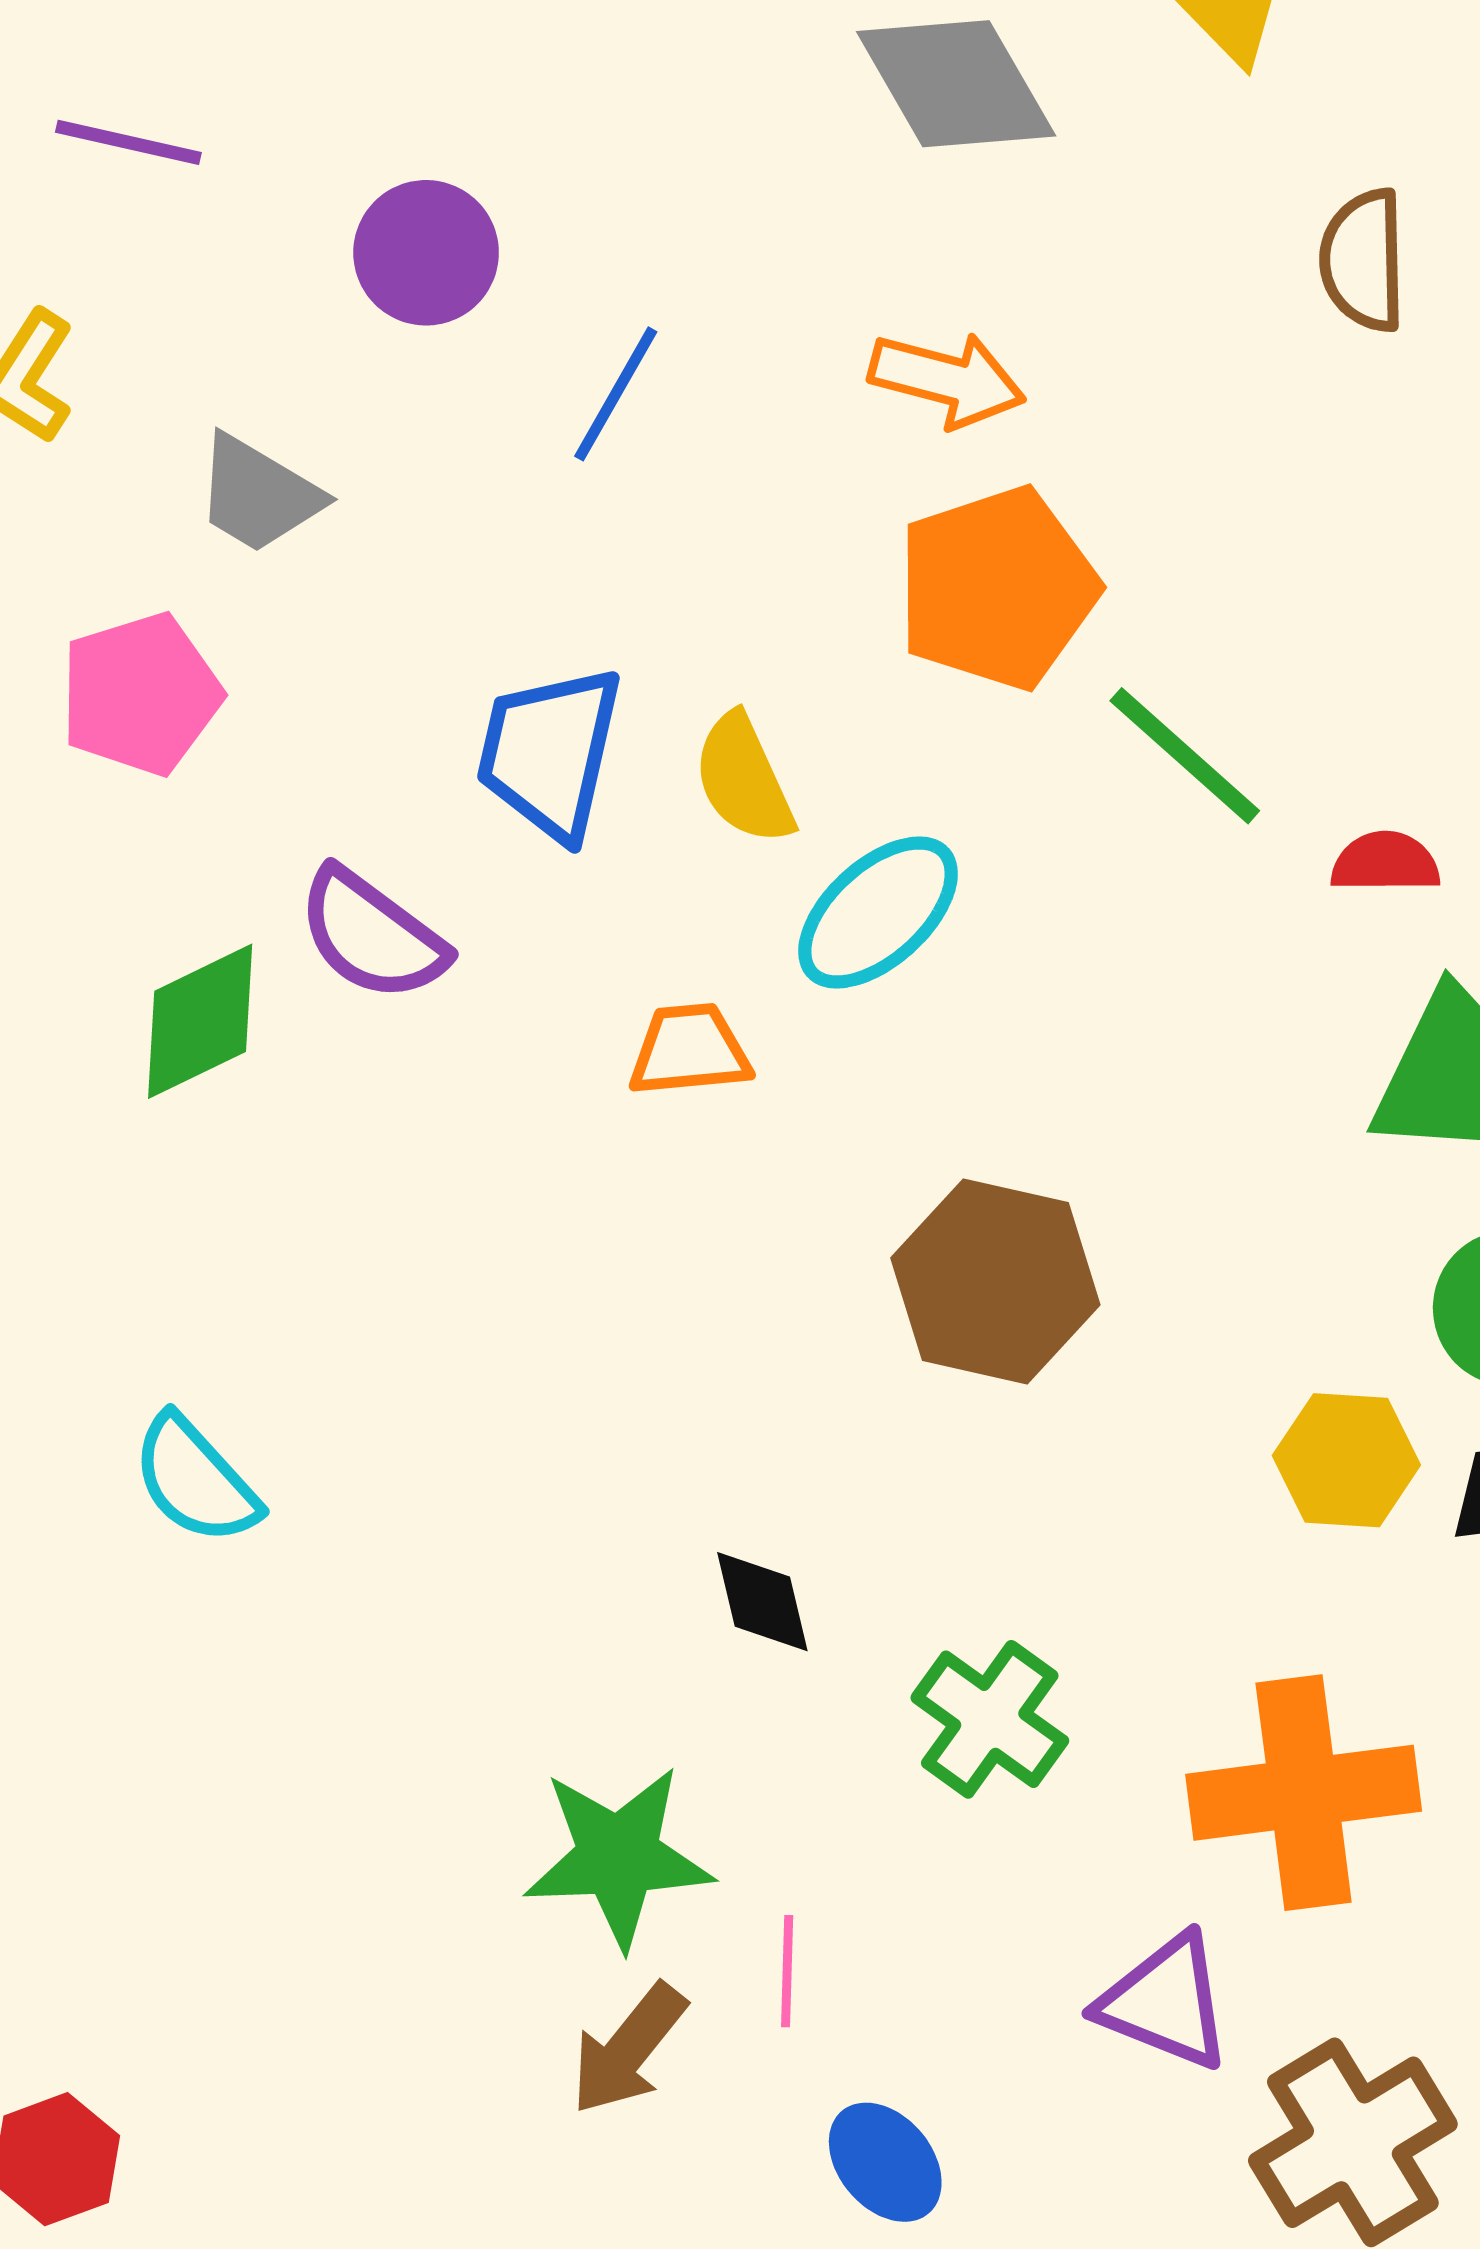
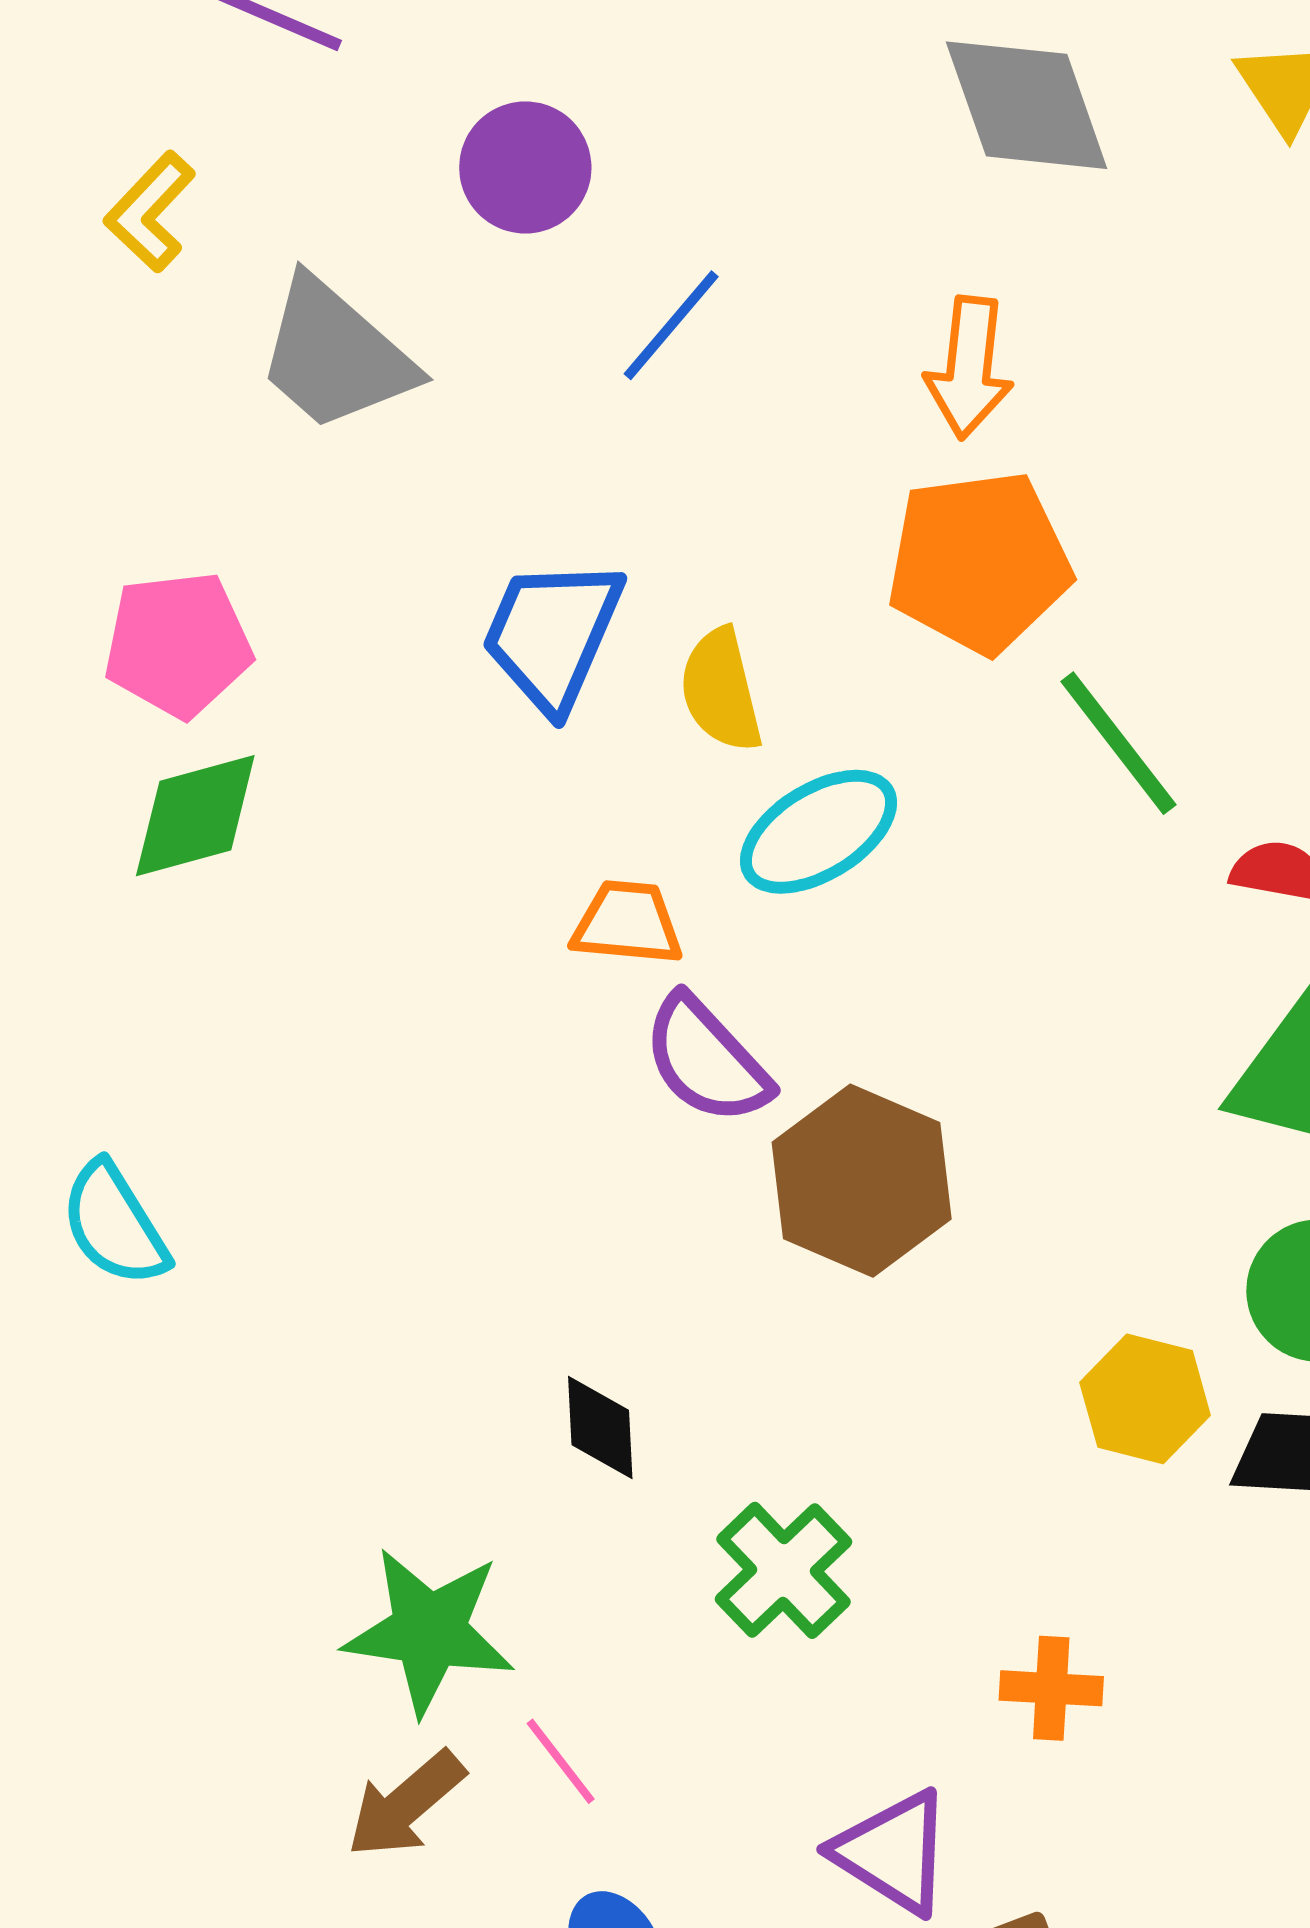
orange arrow: (947, 380) -> (969, 368), turned 71
gray trapezoid: (258, 494) -> (335, 355), size x1.4
pink pentagon: (141, 694) -> (178, 644), moved
purple semicircle: (372, 935) -> (706, 1060), moved
orange cross: (1304, 1793) -> (1051, 1688), size x0.5
pink line: (787, 1971) -> (561, 1761), turned -50

